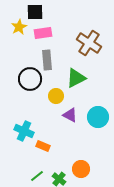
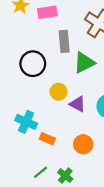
gray rectangle: (47, 60) -> (64, 41), moved
yellow circle: (56, 96) -> (59, 92), moved
orange circle: (81, 169) -> (83, 144), moved

